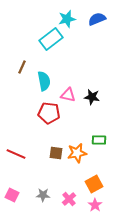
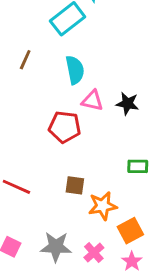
cyan semicircle: (44, 81) -> (75, 70), moved
orange star: (77, 153) -> (103, 206), moved
gray star: (43, 195) -> (56, 247), size x1.5

